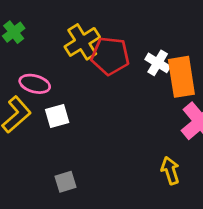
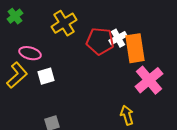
red pentagon: (110, 56) -> (100, 41), moved
white cross: (158, 63) -> (118, 38), turned 30

